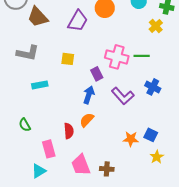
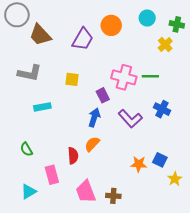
yellow star: (157, 157) -> (175, 179), moved
cyan triangle: (39, 171) -> (29, 192), moved

